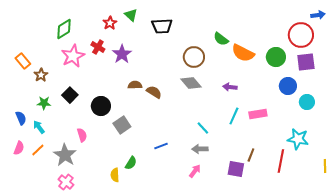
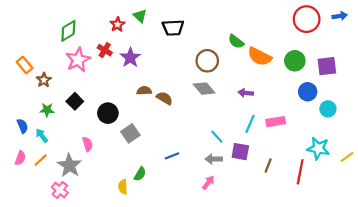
red circle: (301, 35) -> (307, 19), moved
yellow line: (325, 166) -> (347, 157), moved, turned 56
purple square: (236, 169) -> (240, 152), moved
pink cross: (66, 182) -> (60, 190), moved

